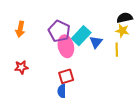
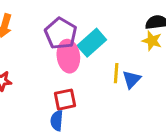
blue triangle: (96, 42) -> (131, 79), moved
yellow line: (117, 50) -> (116, 73), moved

